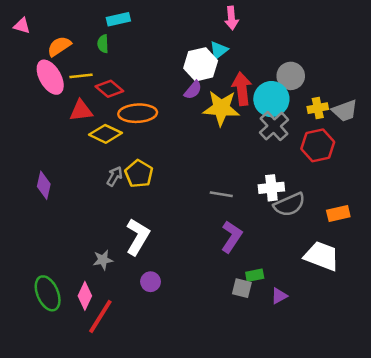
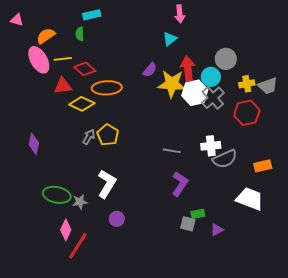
white hexagon: (201, 64) -> (195, 93), moved
cyan circle: (271, 99) -> (211, 77), size x0.7
green ellipse: (48, 293) -> (57, 195), moved, turned -56

